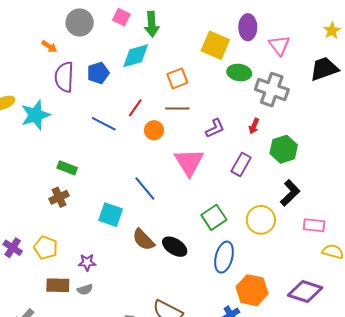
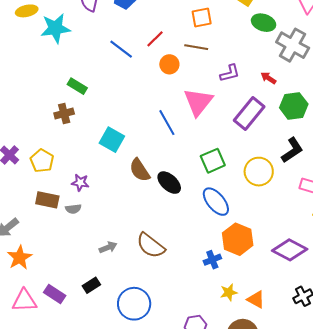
red arrow: (254, 126) -> (268, 78), turned 91
purple rectangle: (241, 165) -> (249, 113), size x1.4
blue line: (145, 189) -> (167, 123), moved
blue ellipse: (224, 257) -> (216, 202), turned -64

